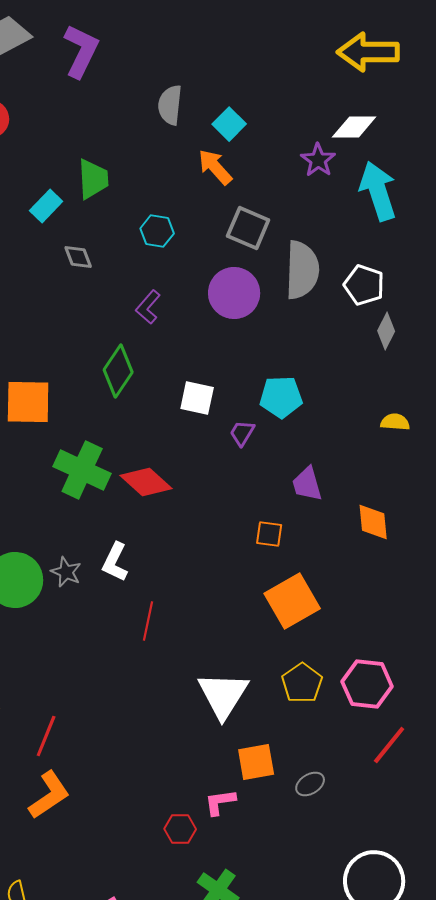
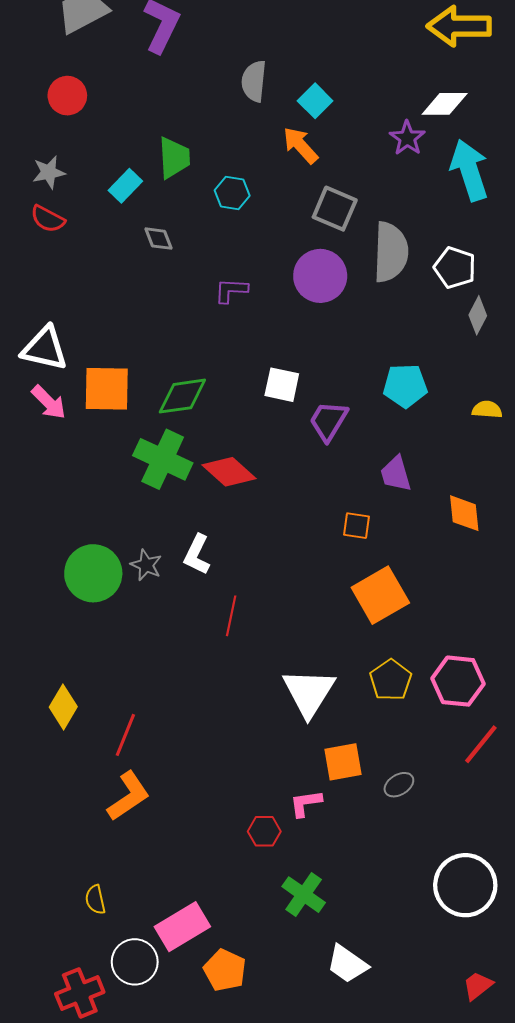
cyan hexagon: (157, 231) -> (232, 193), moved
purple L-shape: (148, 307) -> (231, 290), turned 52
green diamond: (118, 371) -> (182, 396), moved, turned 48
cyan pentagon: (281, 397) -> (405, 386), moved
purple trapezoid: (242, 433) -> (328, 421), size x1.5

